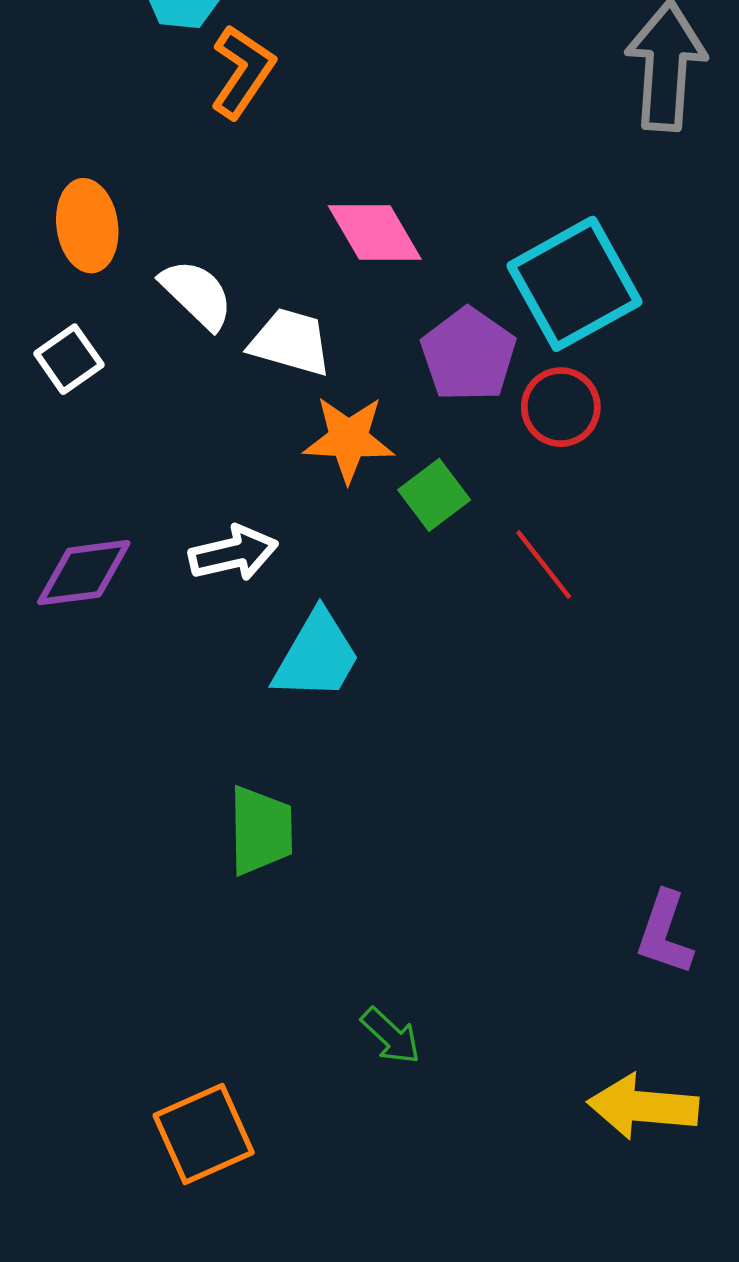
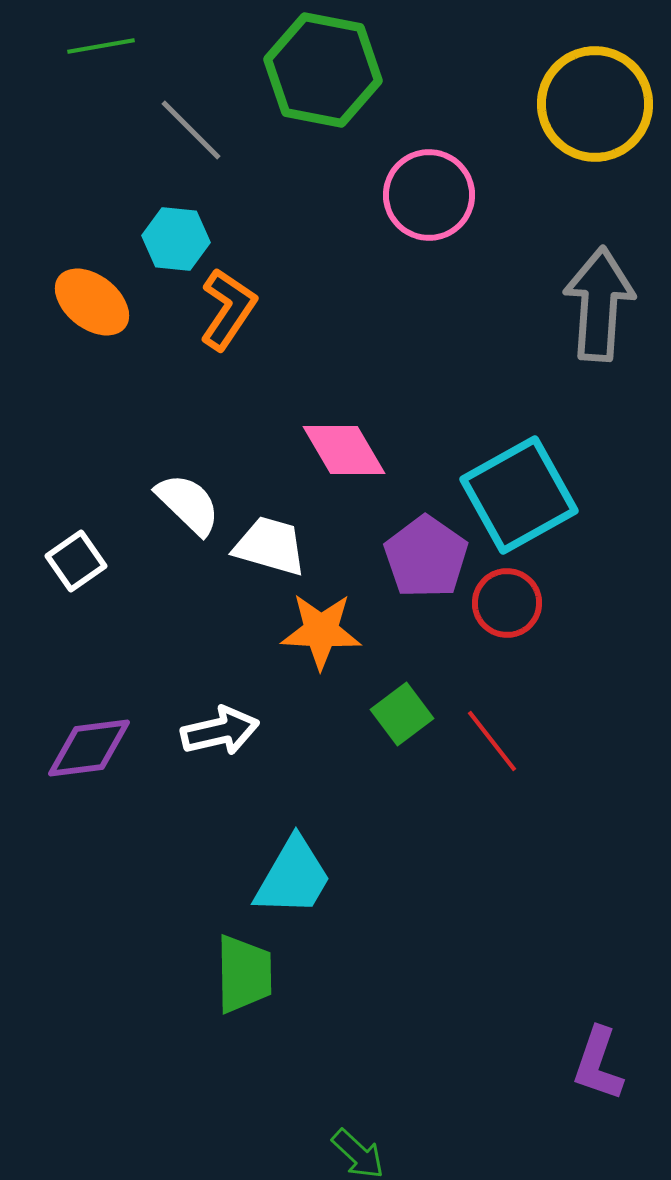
orange ellipse: (87, 226) -> (92, 302), moved, turned -44
green square: (434, 495) -> (402, 714), moved
cyan trapezoid: (317, 656) -> (293, 877), moved

